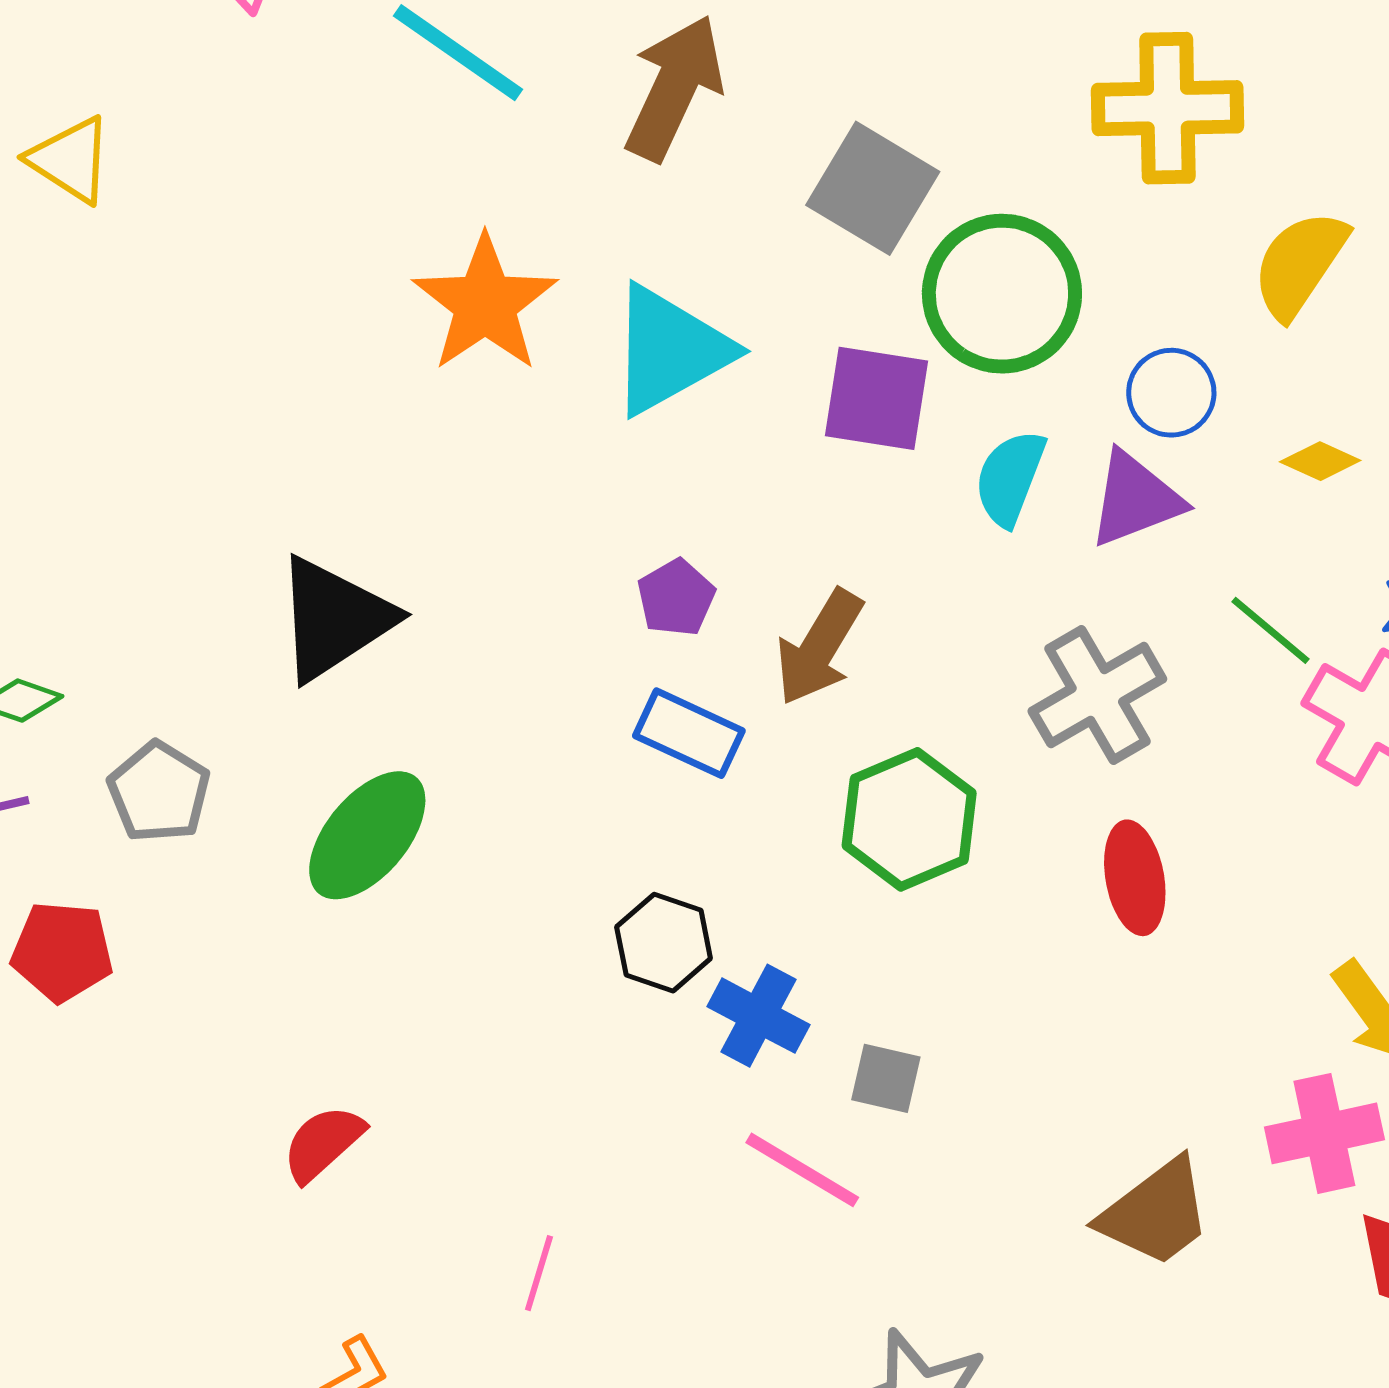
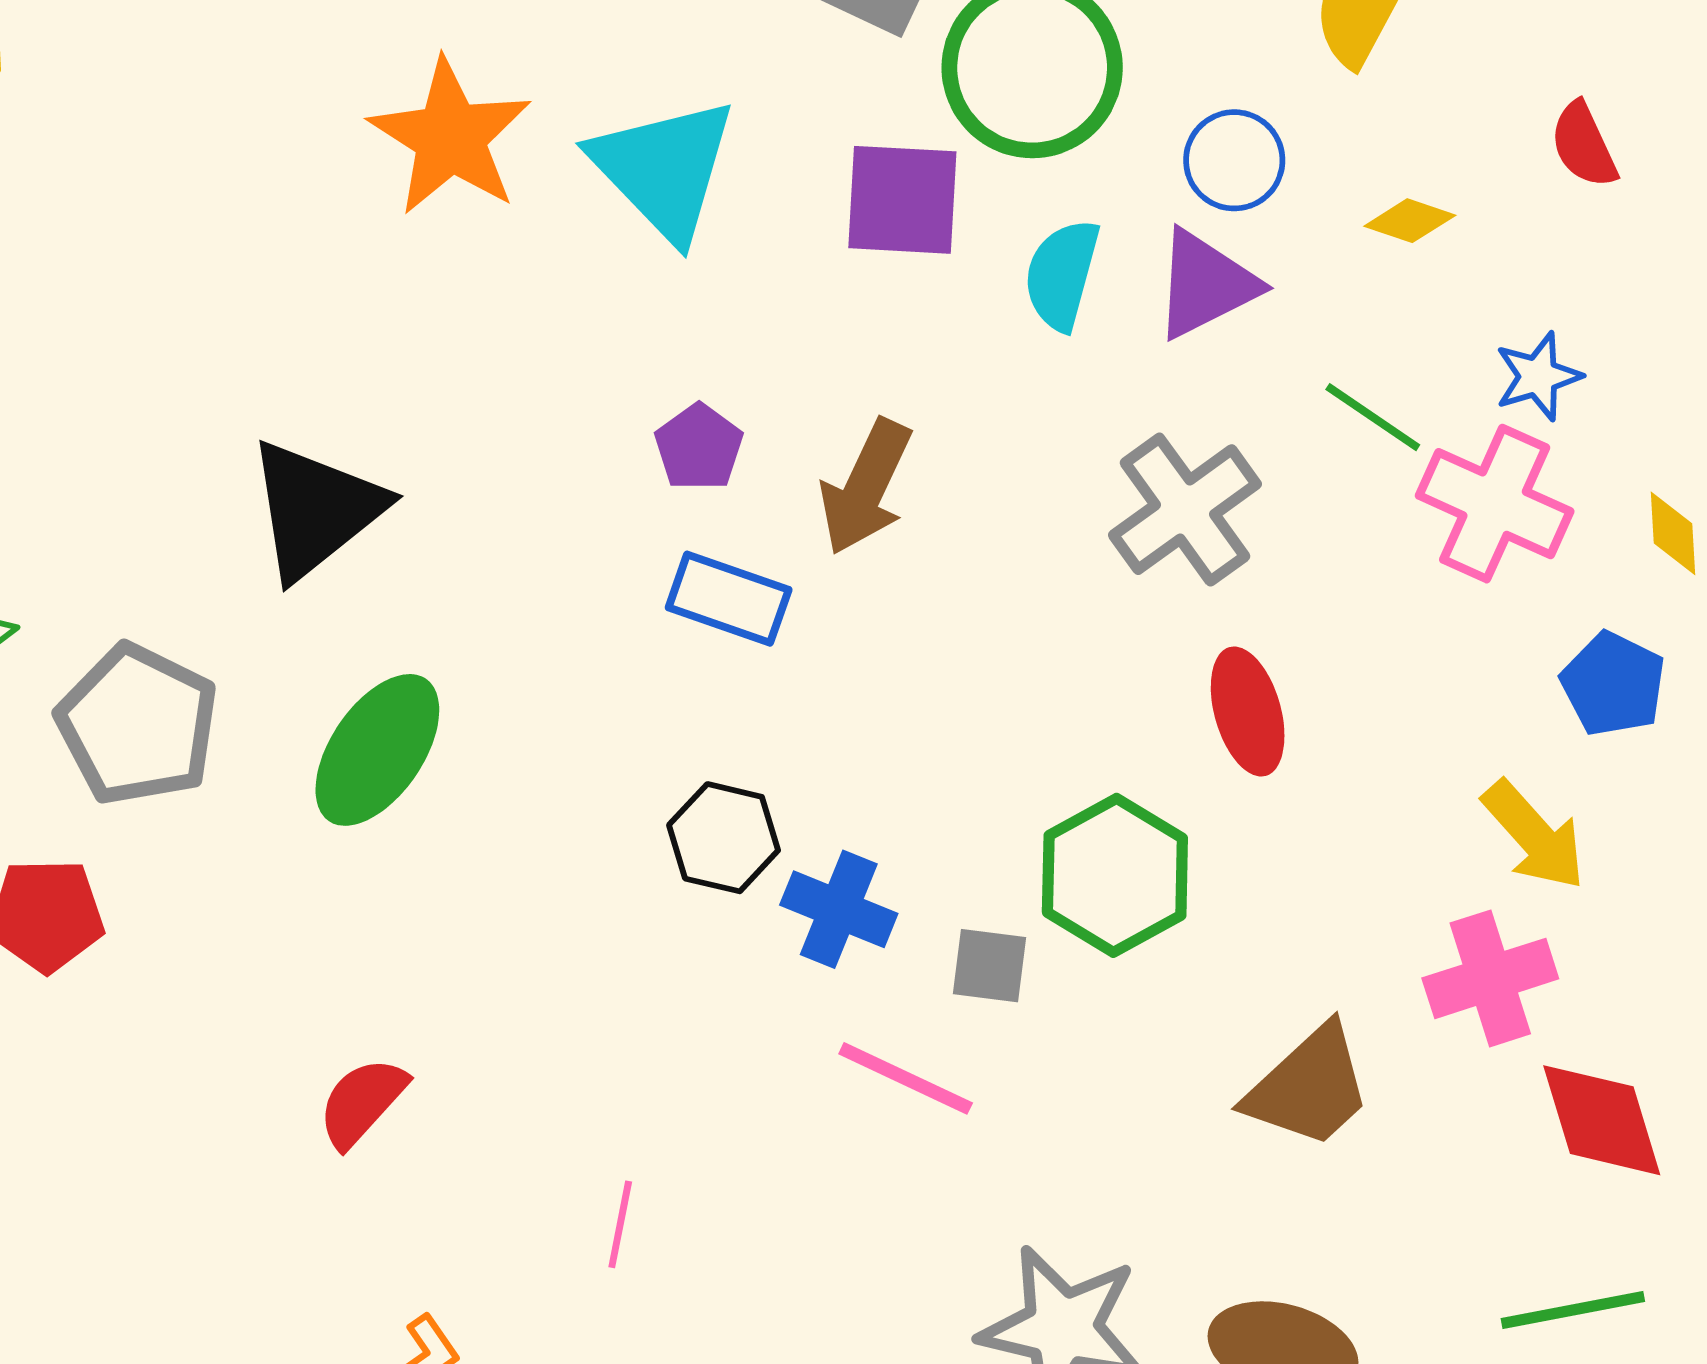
cyan triangle: (670, 350) -> (664, 169), turned -39
gray pentagon: (159, 792) -> (138, 725), size x1.4
green hexagon: (909, 819) -> (1115, 875), moved

